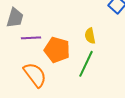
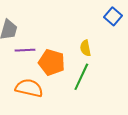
orange semicircle: (35, 75) -> (29, 88), turned -40

